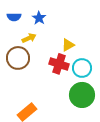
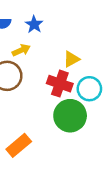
green circle: (82, 95) -> (70, 116), moved

